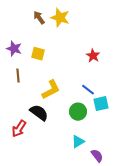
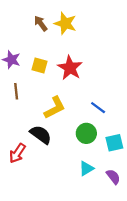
red star: (93, 56) -> (70, 68), moved, size x1.5
cyan square: (101, 104) -> (114, 143), moved
purple semicircle: (97, 156) -> (113, 177), moved

